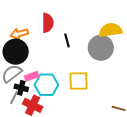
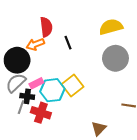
orange arrow: (19, 34) -> (35, 44), moved
gray circle: (101, 48) -> (115, 58), moved
yellow square: (79, 81) -> (73, 85), moved, turned -30

